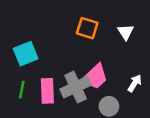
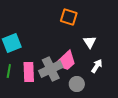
orange square: (87, 28) -> (69, 17), moved
white triangle: (126, 32) -> (90, 42), moved

